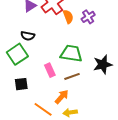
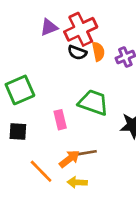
black semicircle: (28, 36) -> (77, 53), moved
brown line: (72, 76) -> (86, 153), moved

